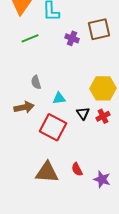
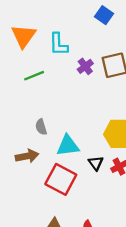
purple cross: (72, 38) -> (85, 66), moved, turned 32
cyan triangle: (59, 98) -> (68, 146), size x1.5

